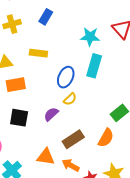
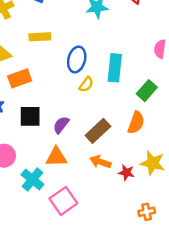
cyan rectangle: (94, 66) -> (115, 68), moved
purple semicircle: (51, 114) -> (61, 125), moved
orange triangle: (46, 157) -> (56, 157), moved

